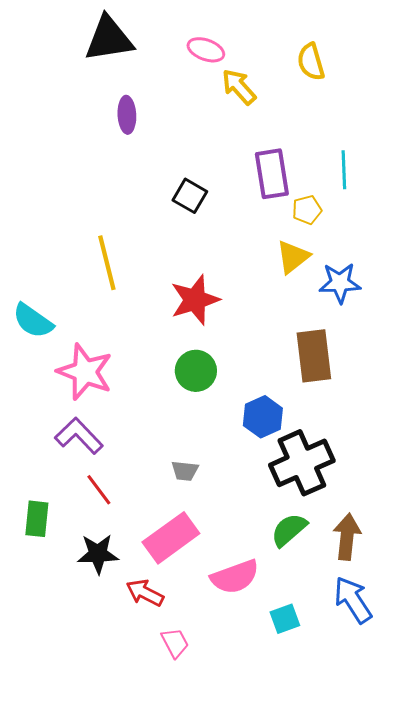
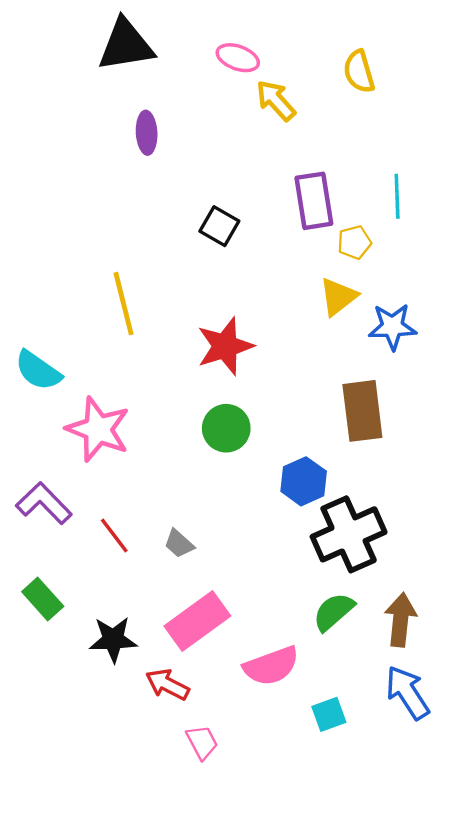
purple L-shape: (79, 436) -> (44, 503), moved
gray trapezoid: (185, 471) -> (179, 544), moved, turned 36
red line: (99, 490) -> (114, 536), moved
green rectangle: (37, 519) -> (43, 599), turned -48

